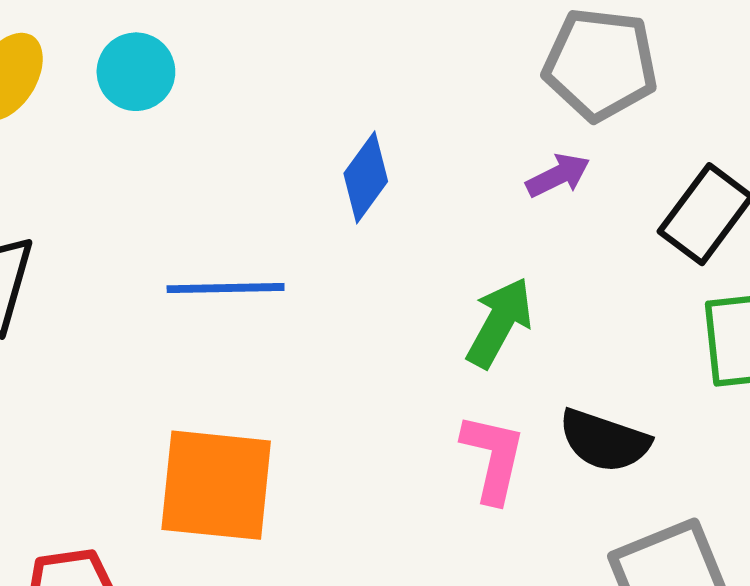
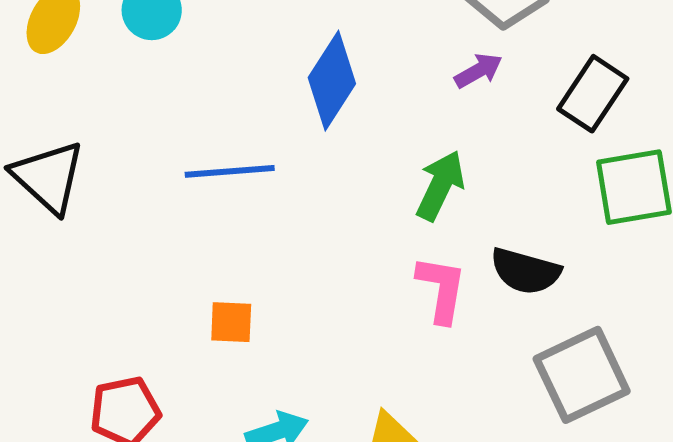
blue diamond: (366, 177) -> (332, 81), size x1.4
orange square: (216, 485) -> (231, 322), size x0.5

